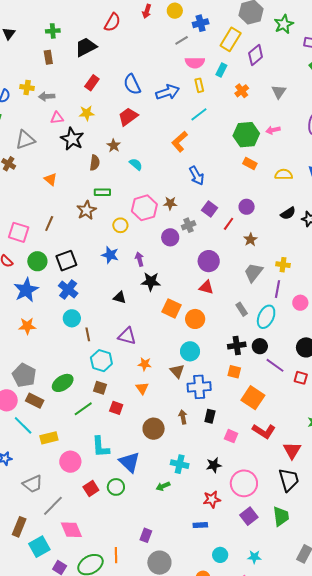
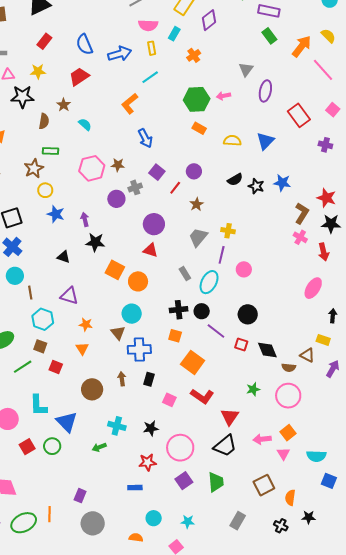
gray triangle: (279, 92) -> (246, 69), moved
black star: (72, 139) -> (22, 97), turned -30
yellow circle: (120, 225) -> (45, 190), moved
black trapezoid: (289, 480) -> (225, 446), turned 65

